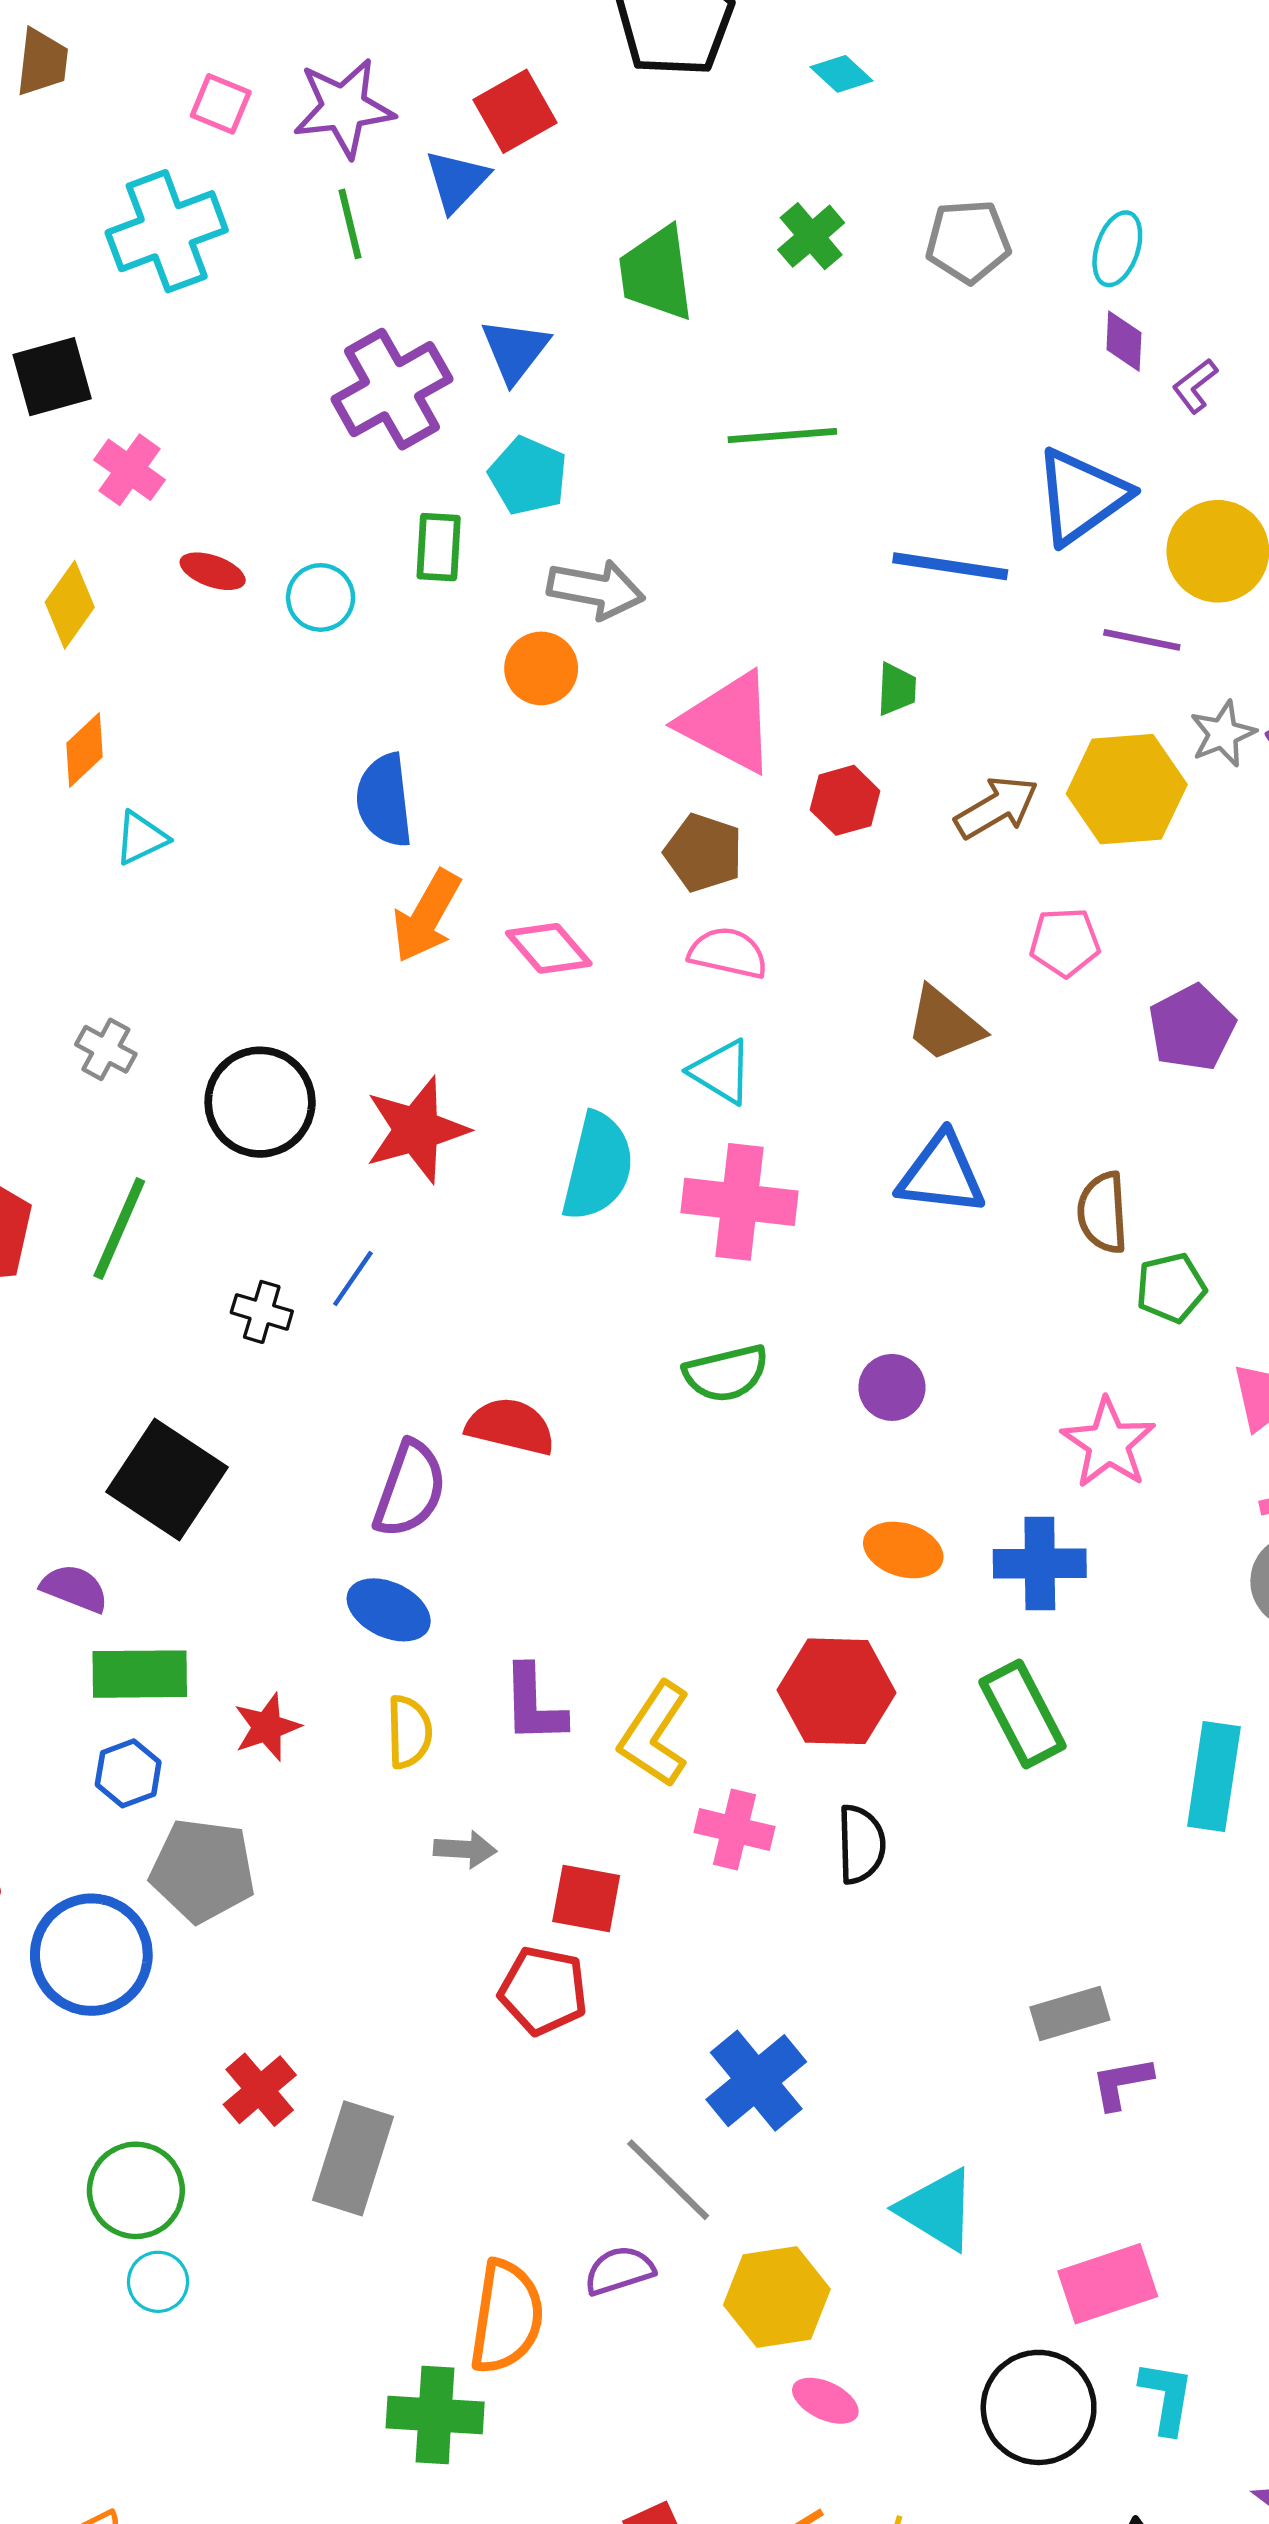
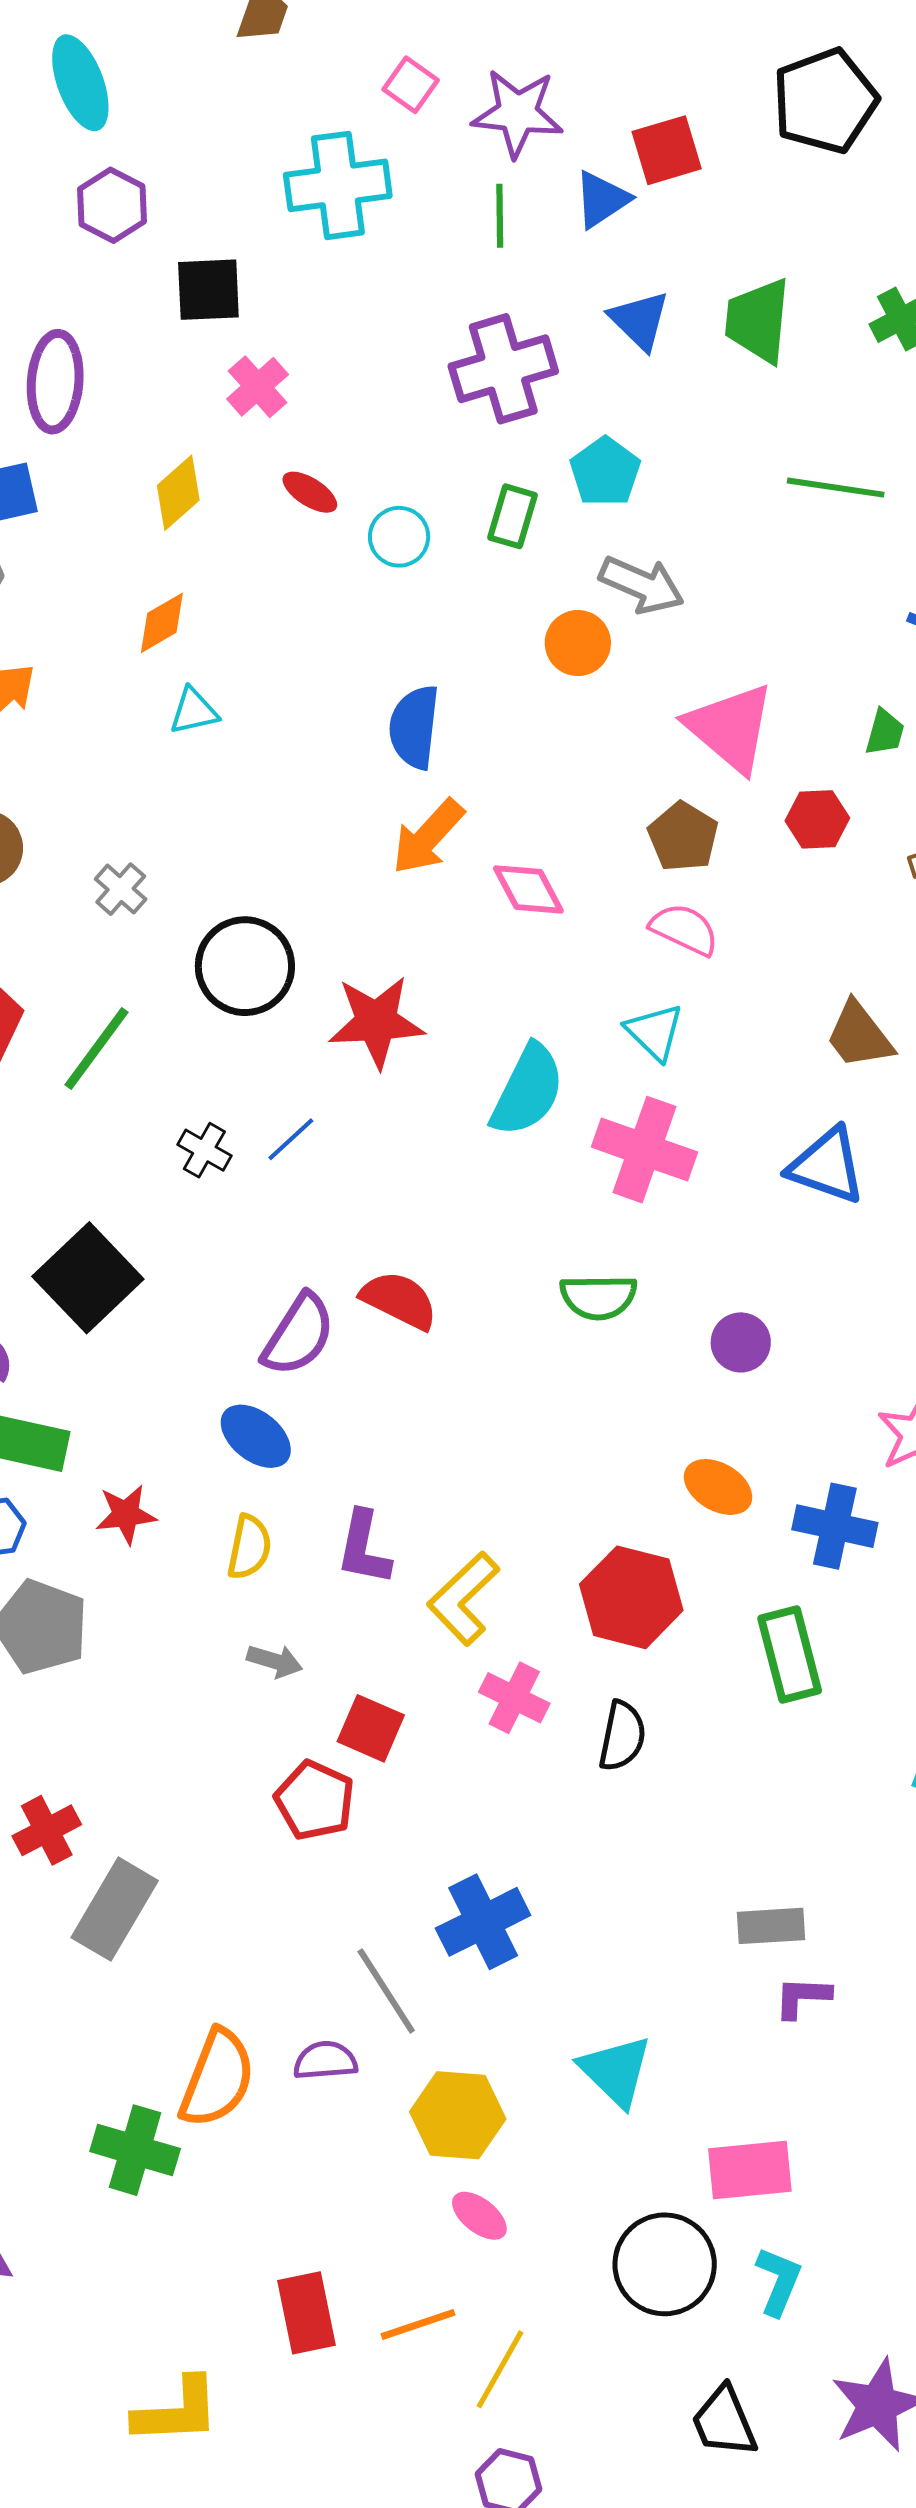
blue triangle: (515, 351) -> (639, 320), moved, turned -36

